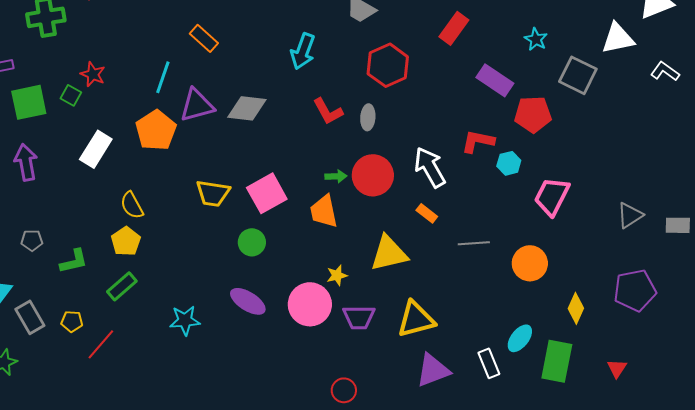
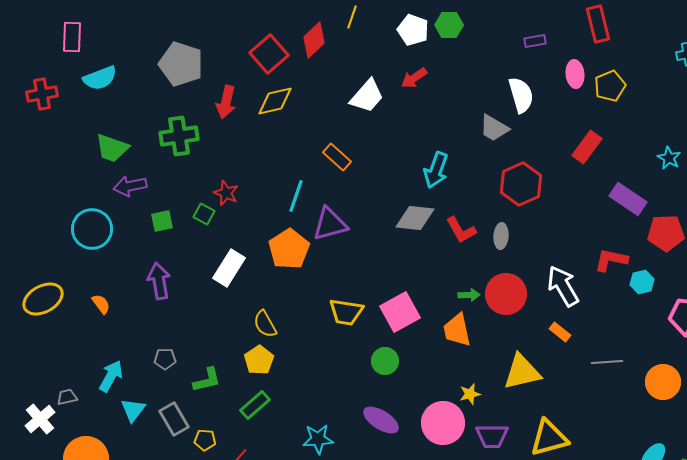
green square: (29, 102) -> (162, 221), size x0.6
gray diamond: (247, 108) -> (415, 218), moved
gray rectangle: (30, 317) -> (174, 419), moved

